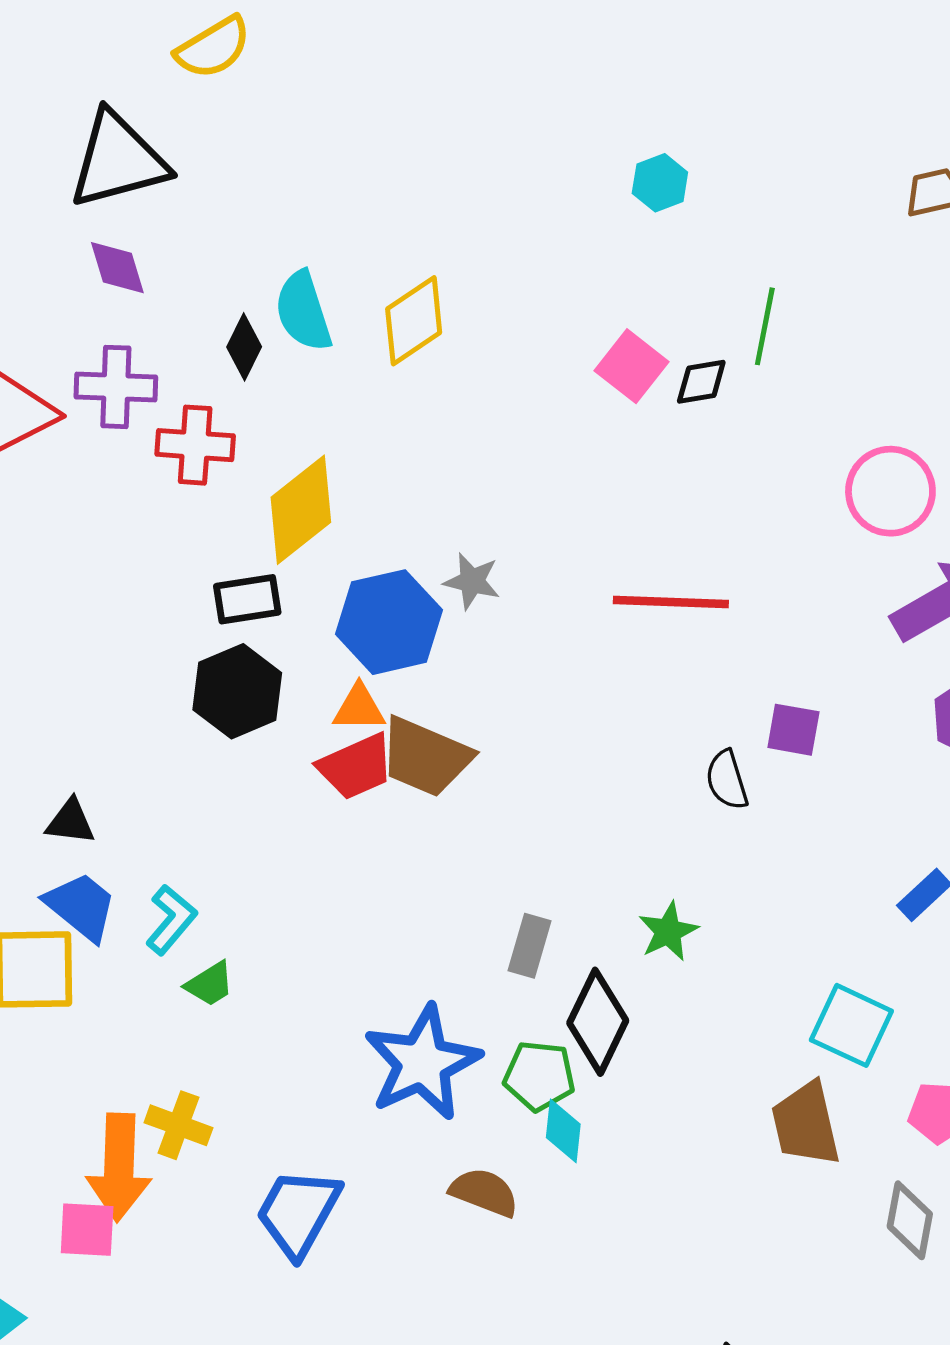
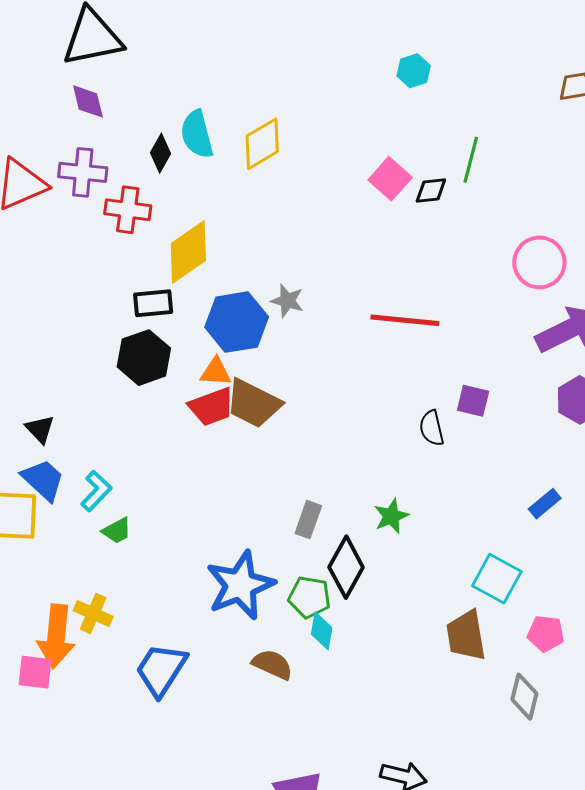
black triangle: (70, 822) -> (40, 429), turned 36

